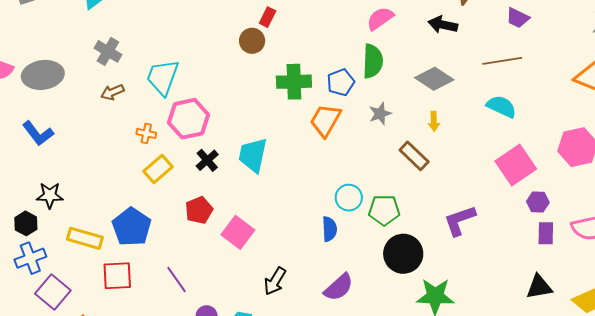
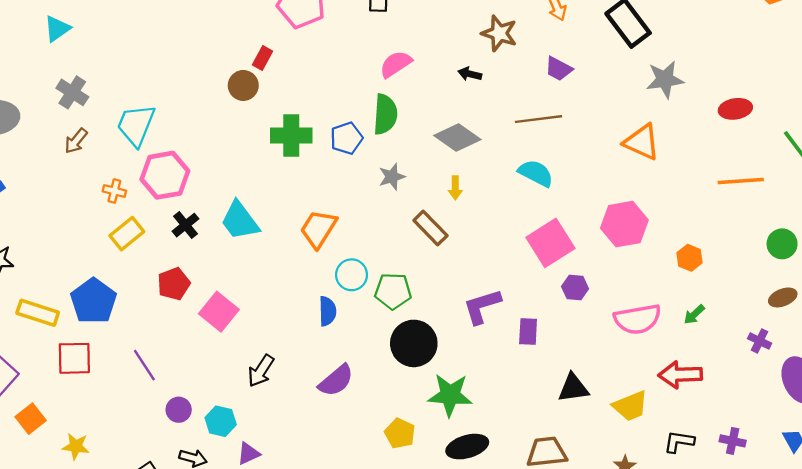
black arrow: (443, 25) -> (470, 74), size x0.7
brown arrow: (112, 92) -> (76, 141), turned -30
orange trapezoid: (325, 120) -> (318, 229), moved
cyan trapezoid: (253, 155) -> (240, 221), turned -51
purple rectangle: (546, 233) -> (528, 332), moved

